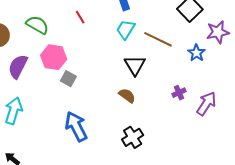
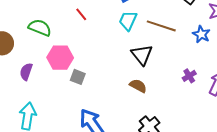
purple semicircle: (18, 66) -> (26, 72), size x0.7

